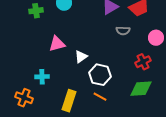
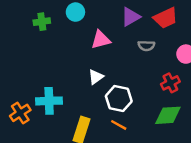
pink triangle: (57, 44) -> (101, 40), moved
cyan cross: (42, 77) -> (49, 101), size x1.5
orange cross: (24, 98) -> (20, 113), moved, turned 36

